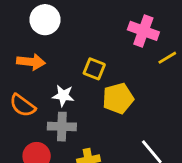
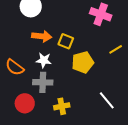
yellow line: (167, 58) -> (116, 49), moved
orange arrow: (31, 62) -> (42, 36), moved

